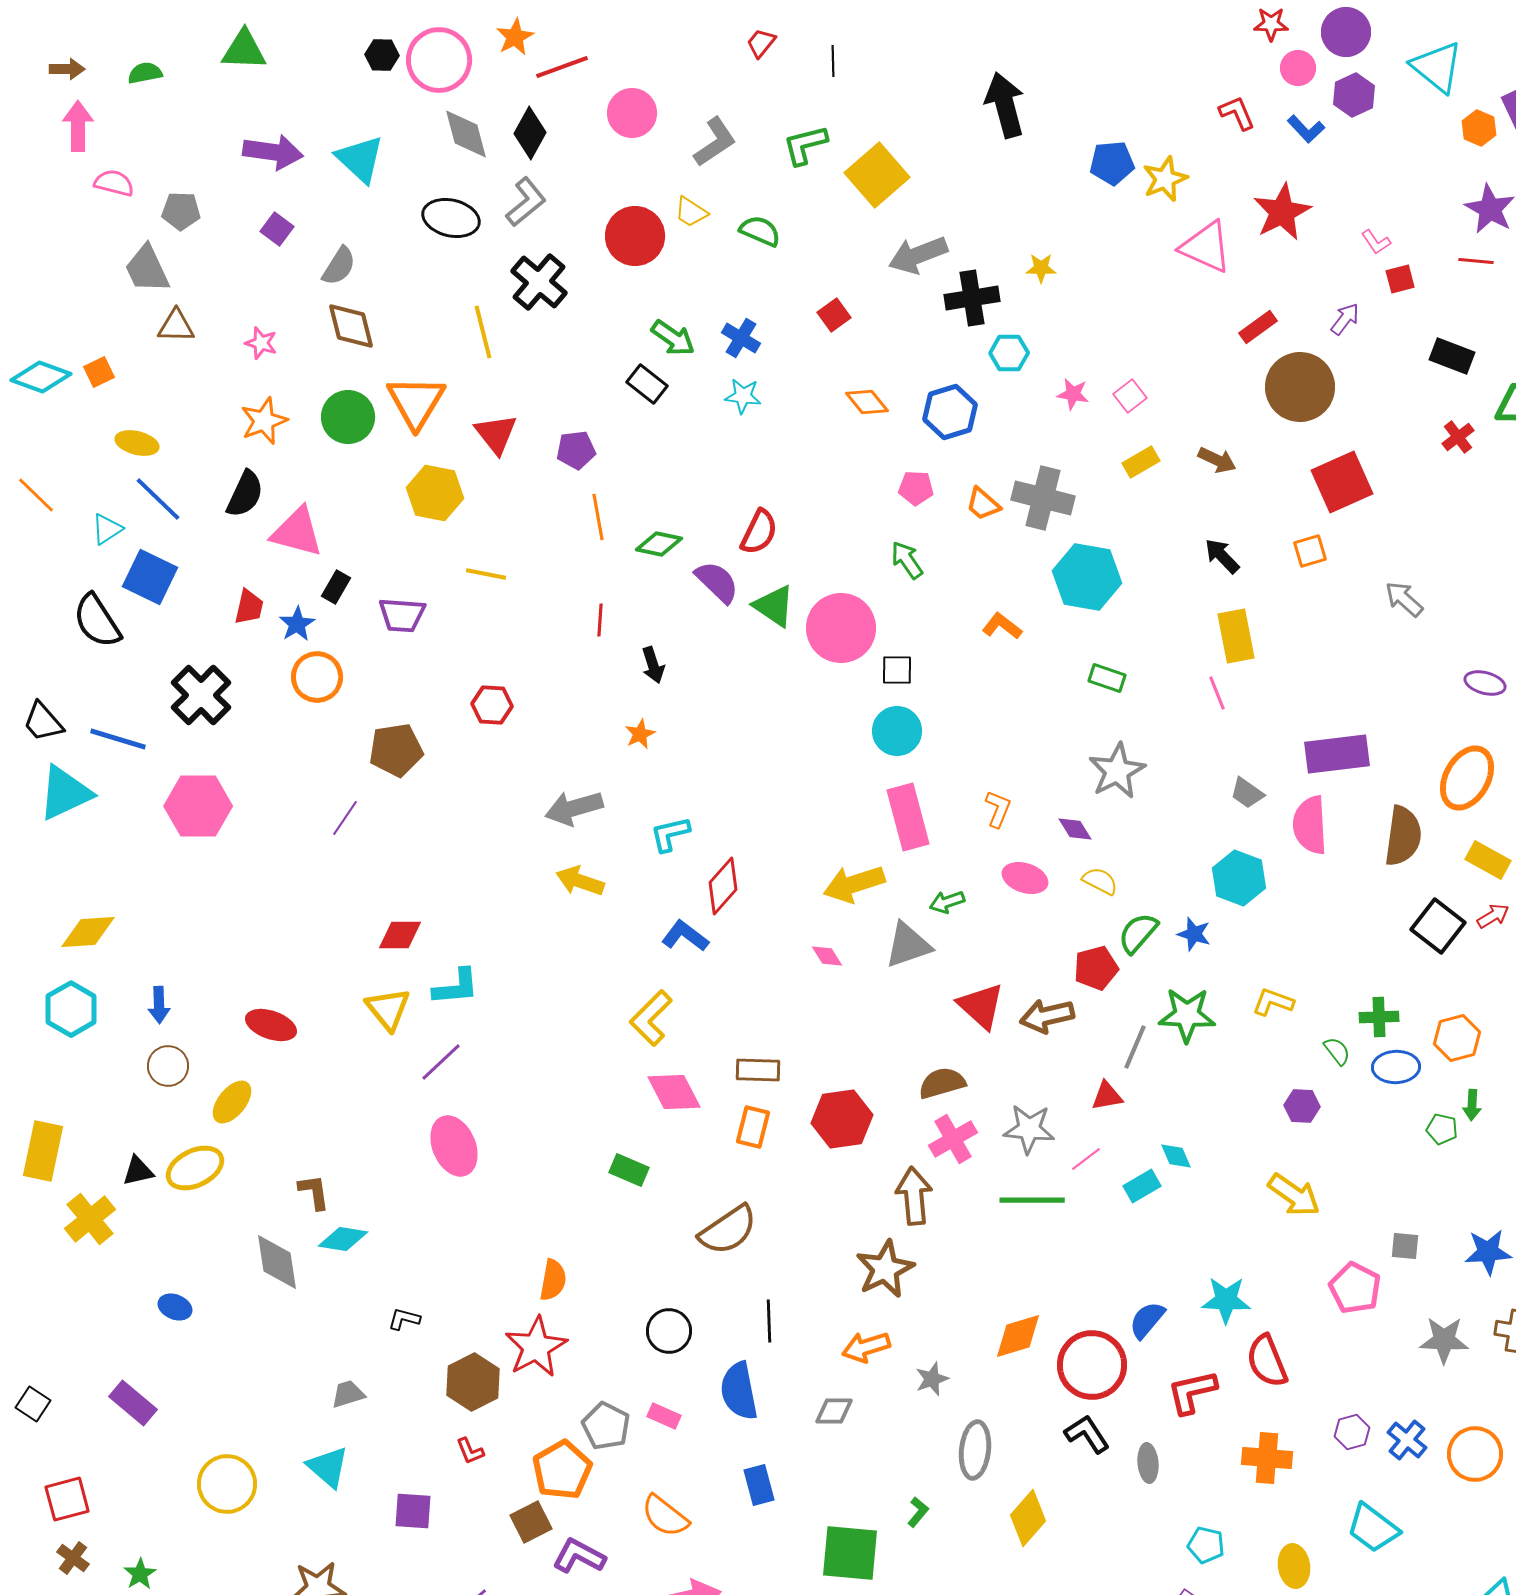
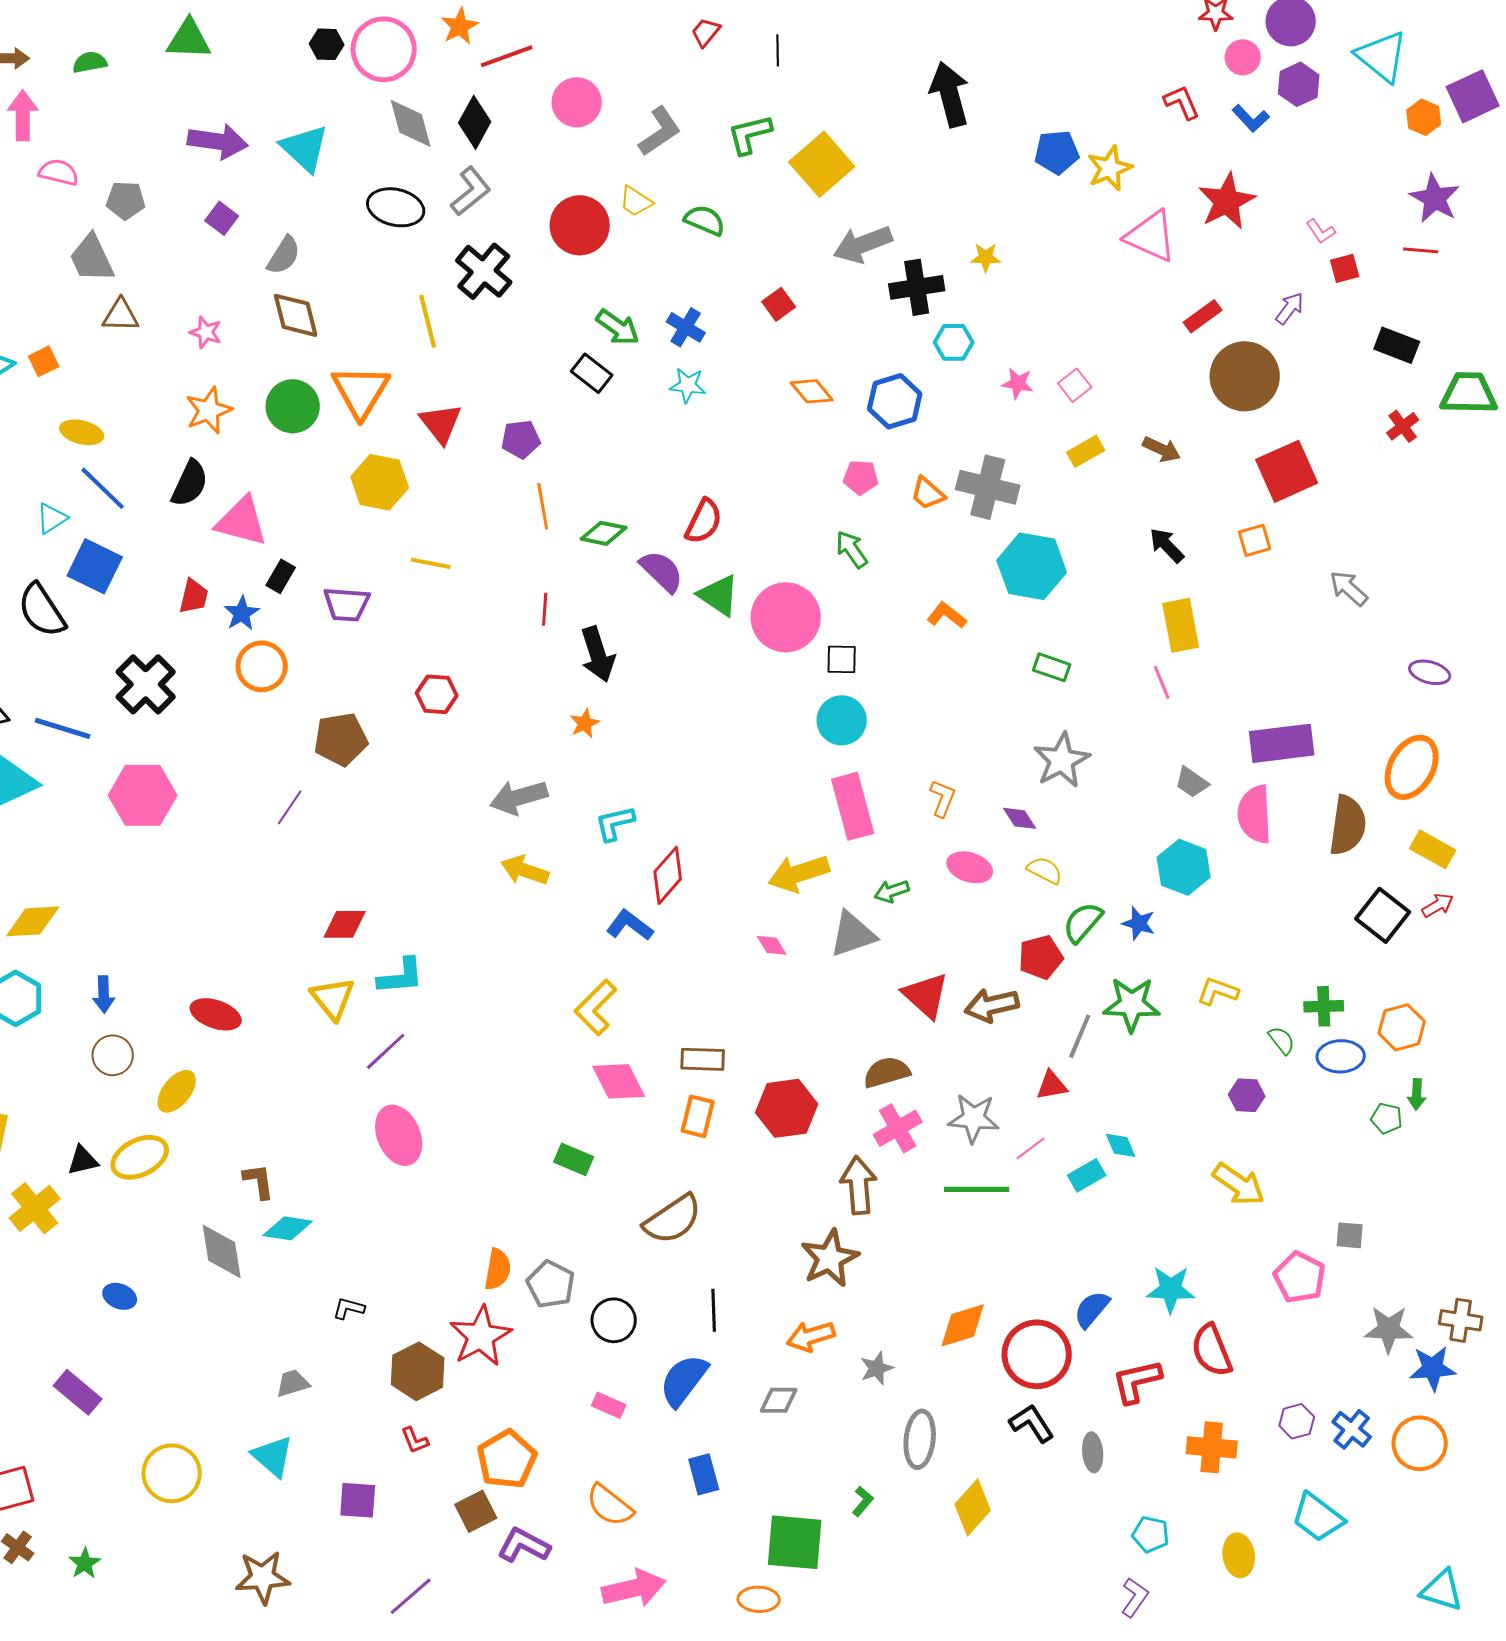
black arrow: (653, 665) -> (598, 654), size x1.5
blue star: (1488, 1252) -> (1433, 1368), moved
blue semicircle: (739, 1391) -> (684, 1380), turned 48
gray pentagon: (606, 1426) -> (551, 1284), moved

